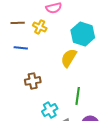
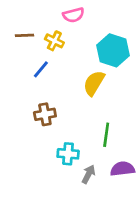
blue line: (21, 48) -> (41, 69), moved, turned -56
cyan cross: (50, 110) -> (68, 154), turned 35

